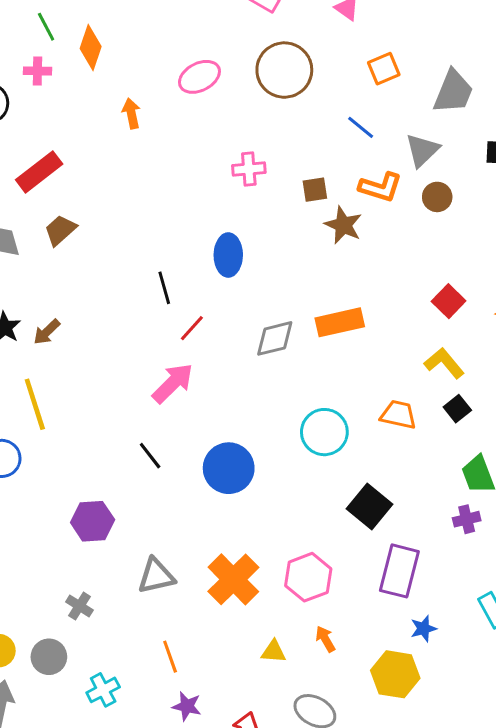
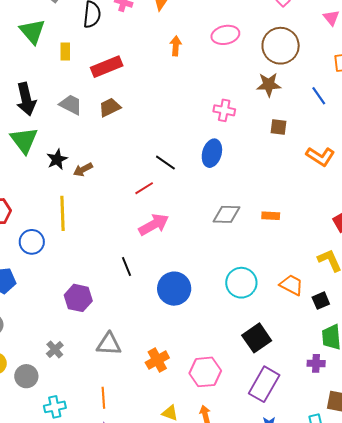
pink cross: (249, 169) -> (224, 110), moved
orange L-shape: (380, 187) -> (320, 156), moved
brown star: (343, 225) -> (269, 85), moved, turned 30
black line: (164, 288) -> (165, 163), turned -55
orange rectangle: (340, 322) -> (271, 216), size x0.6
red line: (192, 328) -> (144, 188), moved
black square: (457, 409) -> (321, 301), moved
orange cross: (233, 579) -> (157, 360), size x0.7

